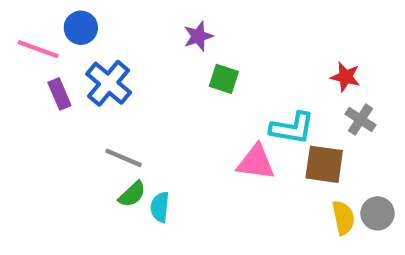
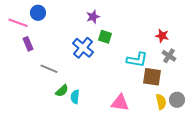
blue cross: (109, 83) -> (83, 48), moved
gray line: (124, 158) -> (49, 69), moved
pink triangle: (256, 162) -> (120, 103), moved

